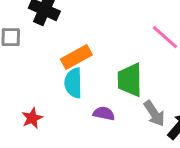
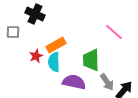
purple semicircle: (104, 113) -> (74, 82), size x1.6
red star: (32, 118) -> (36, 56), moved

